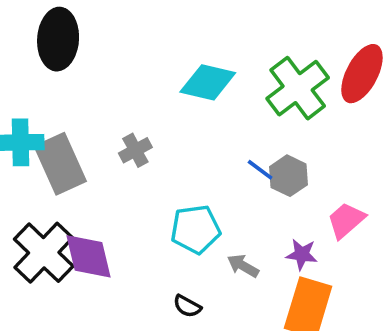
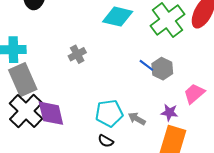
gray rectangle: (60, 164) -> (23, 80), moved
cyan pentagon: (196, 229) -> (109, 113), moved

